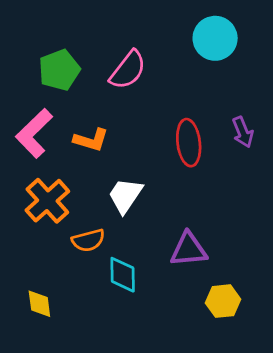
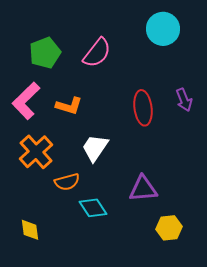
cyan diamond: (123, 275) -> (93, 208), turned -32

